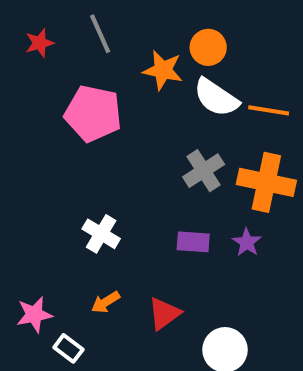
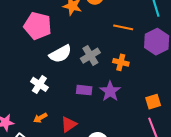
white semicircle: (216, 98) -> (60, 54), moved, turned -65
orange cross: (266, 182) -> (121, 62), size x0.6
purple star: (247, 242) -> (110, 91), size x1.5

